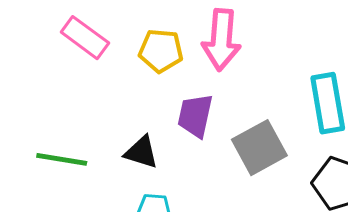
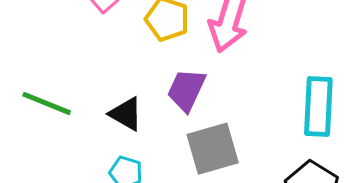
gray square: (259, 148) -> (213, 149), moved

